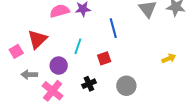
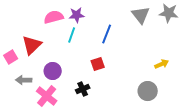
blue line: (113, 28) -> (107, 34), turned 36
cyan line: (78, 46) -> (72, 35), moved
gray circle: (126, 86) -> (148, 91), moved

